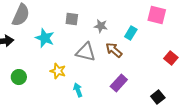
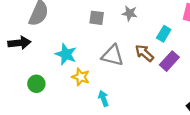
gray star: (101, 26) -> (130, 13), moved
cyan star: (45, 38) -> (66, 54), moved
purple rectangle: (119, 83) -> (169, 61), moved

